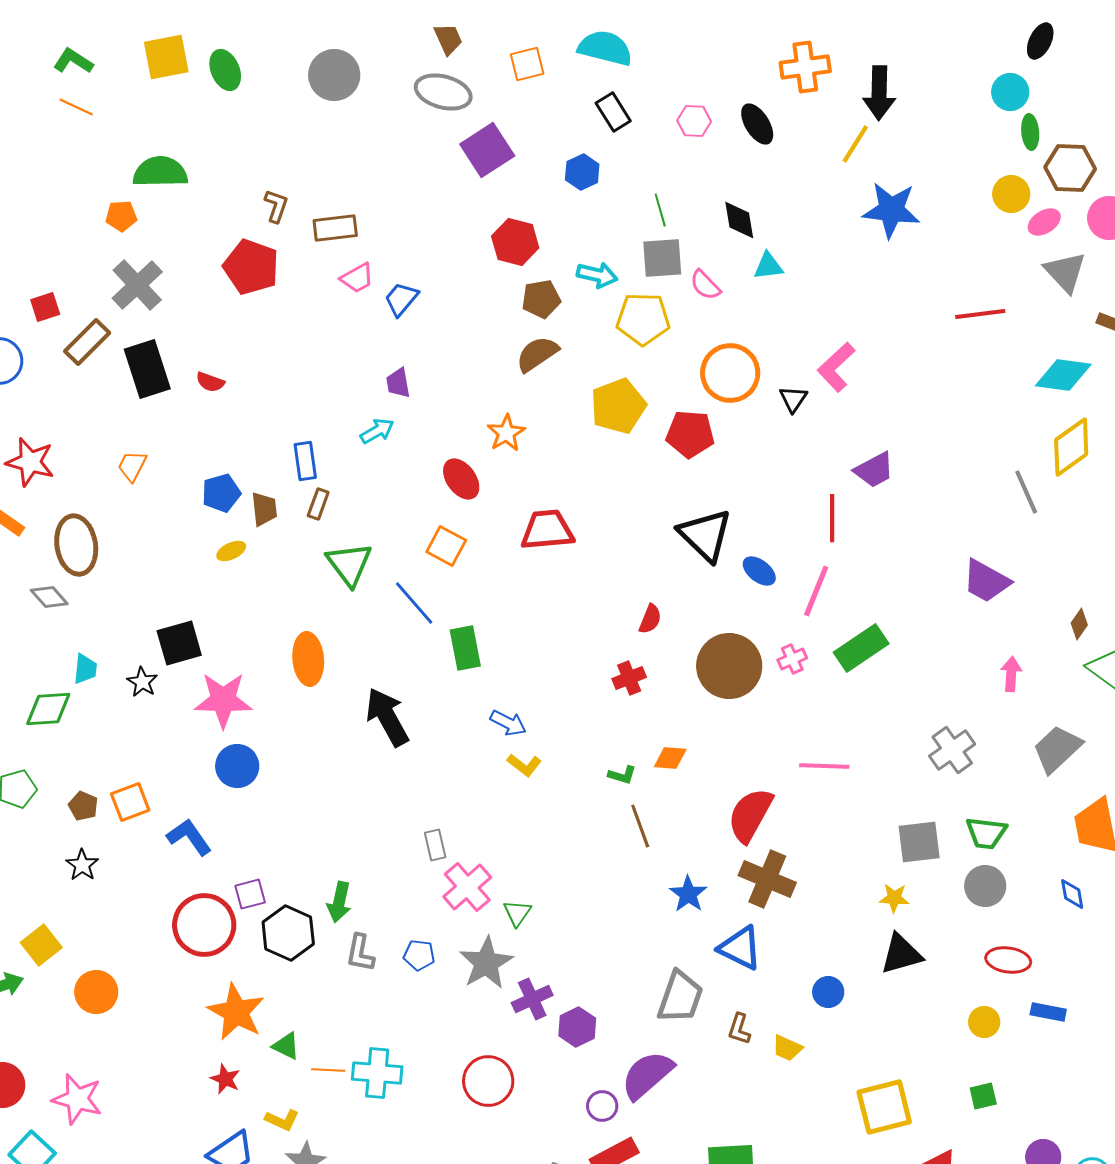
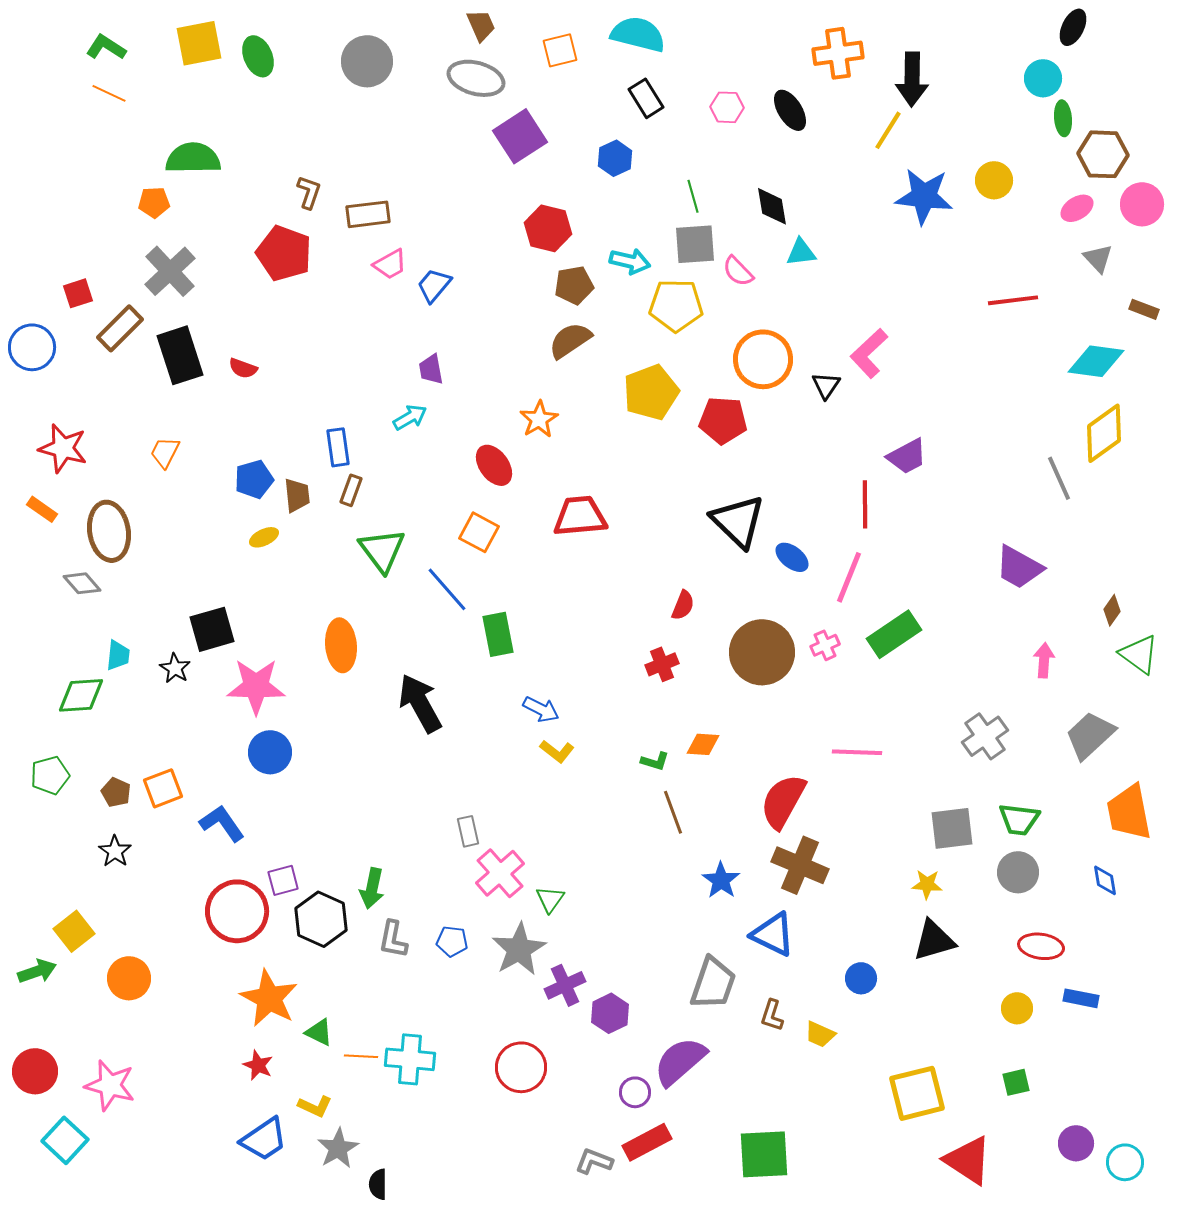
yellow circle: (1011, 194) -> (994, 180), moved
gray triangle: (1065, 272) -> (1098, 258), size x0.7

